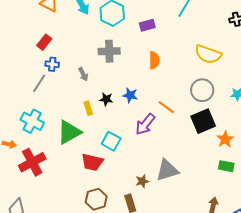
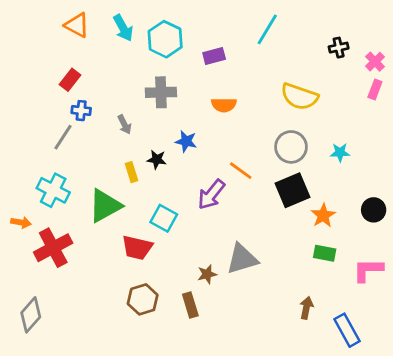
orange semicircle: (154, 60) -> (224, 105), turned 90
blue star: (130, 95) -> (186, 141), moved

